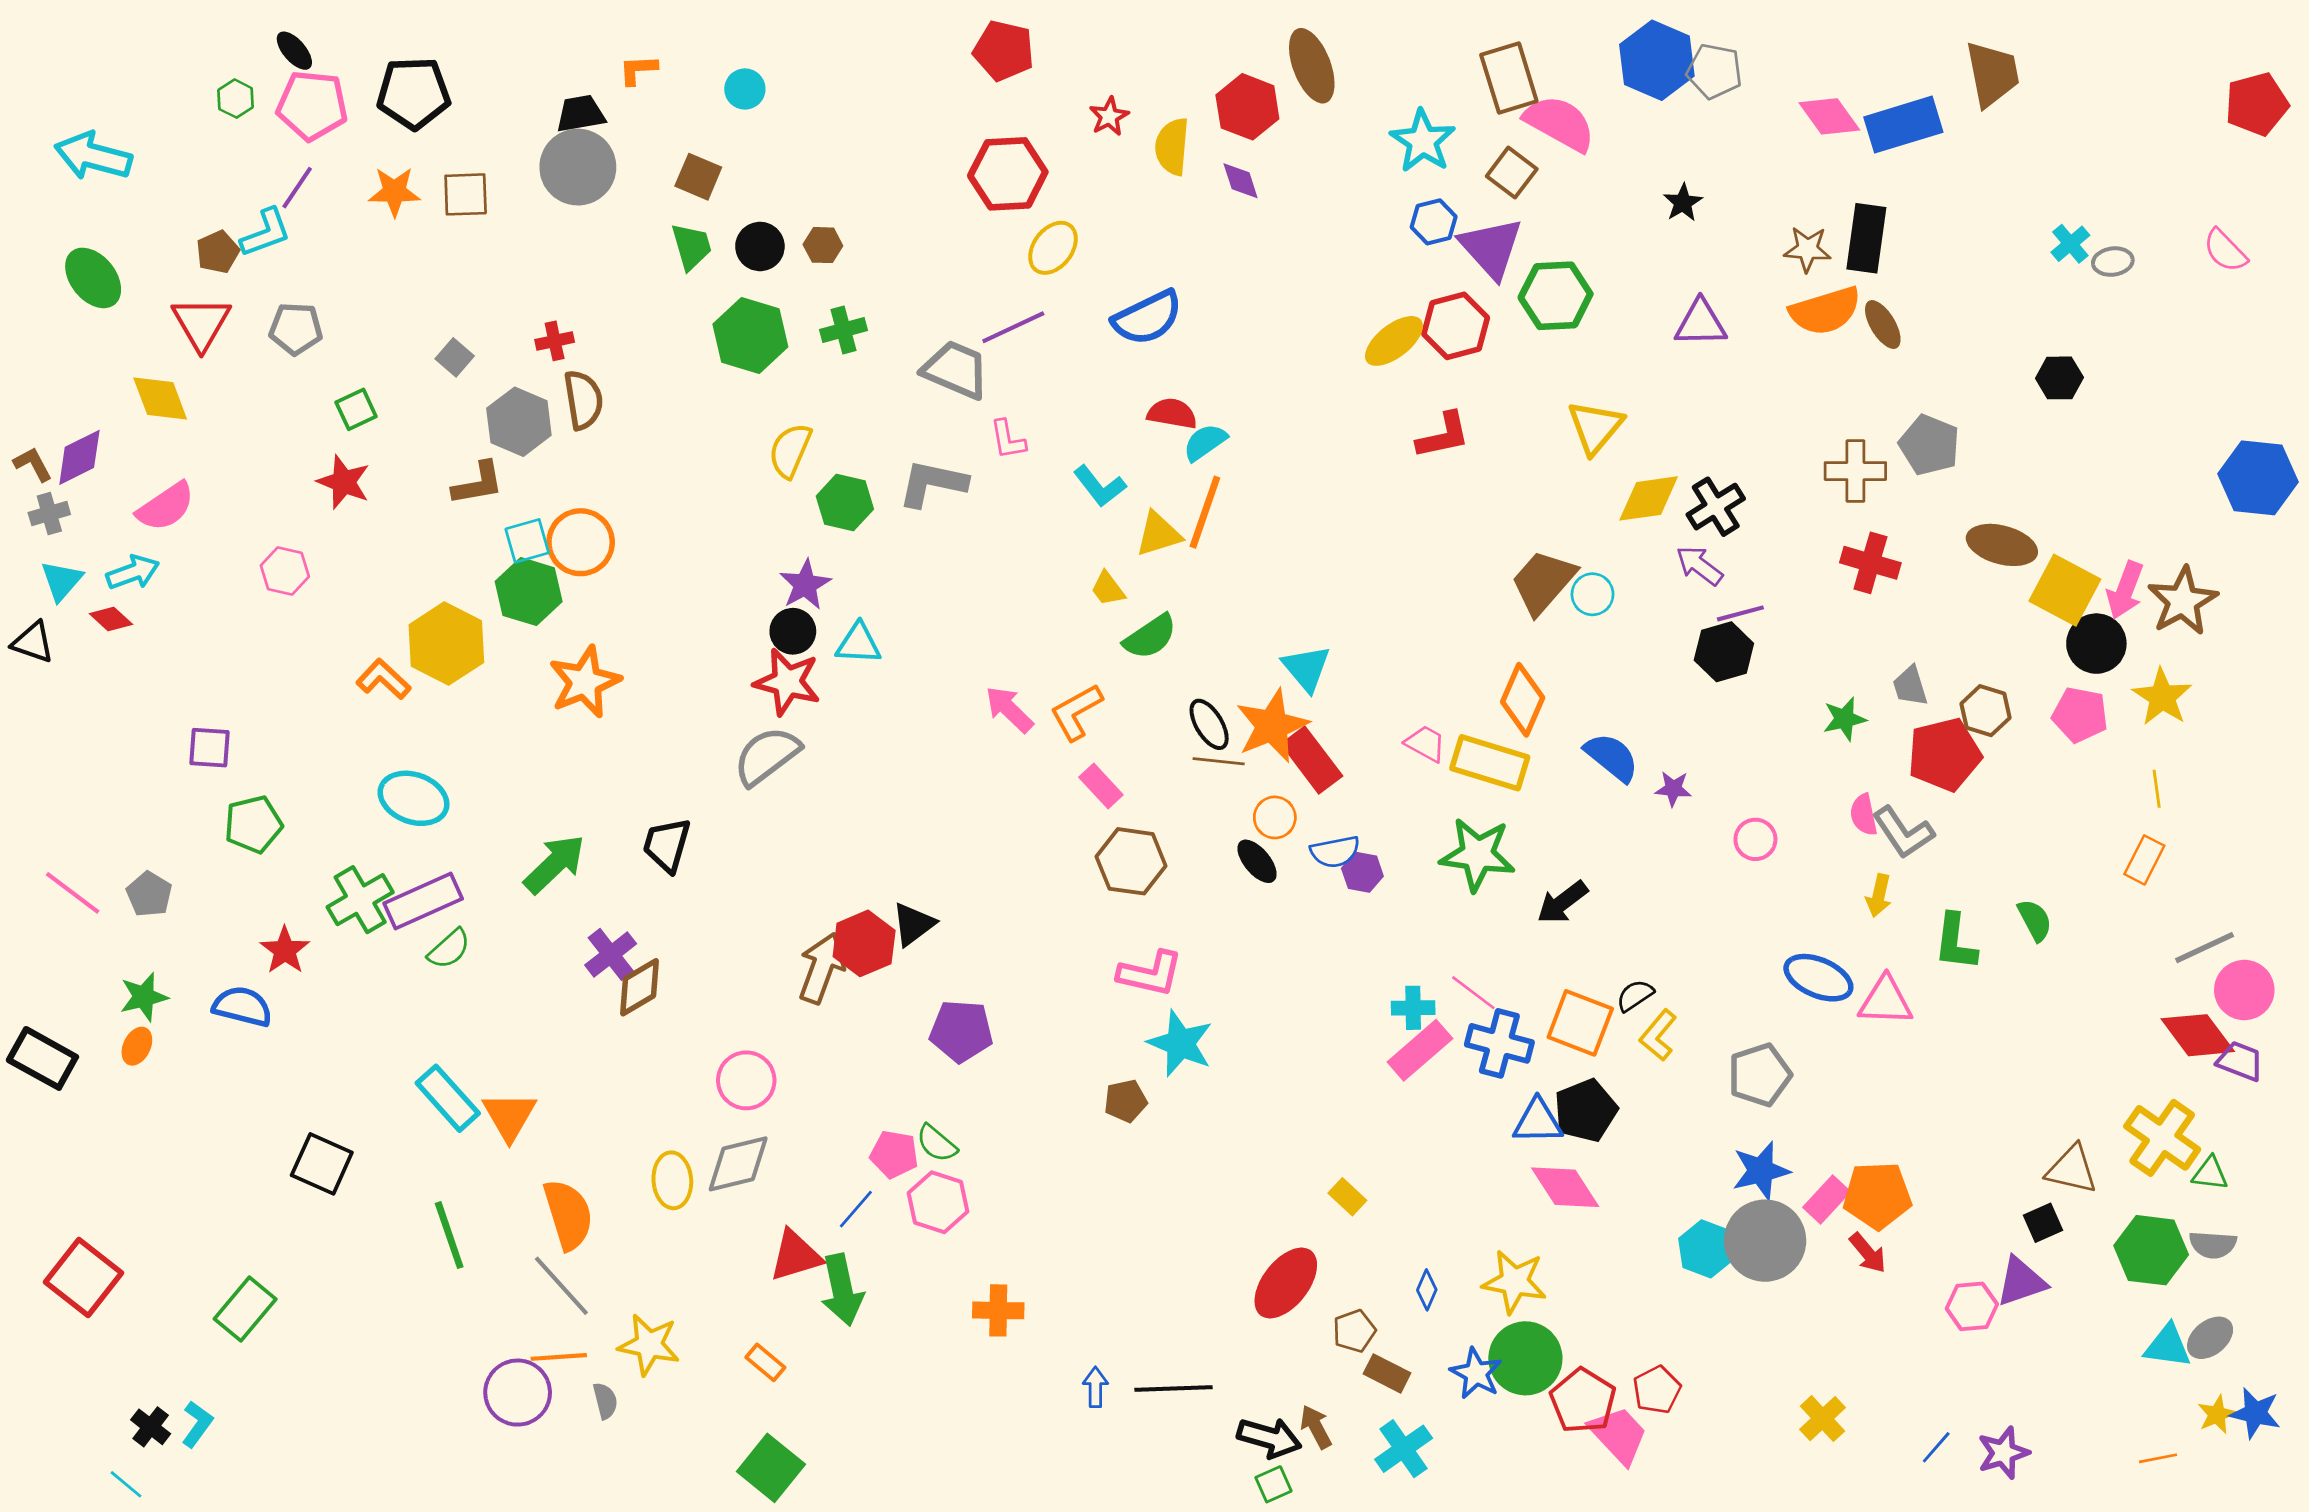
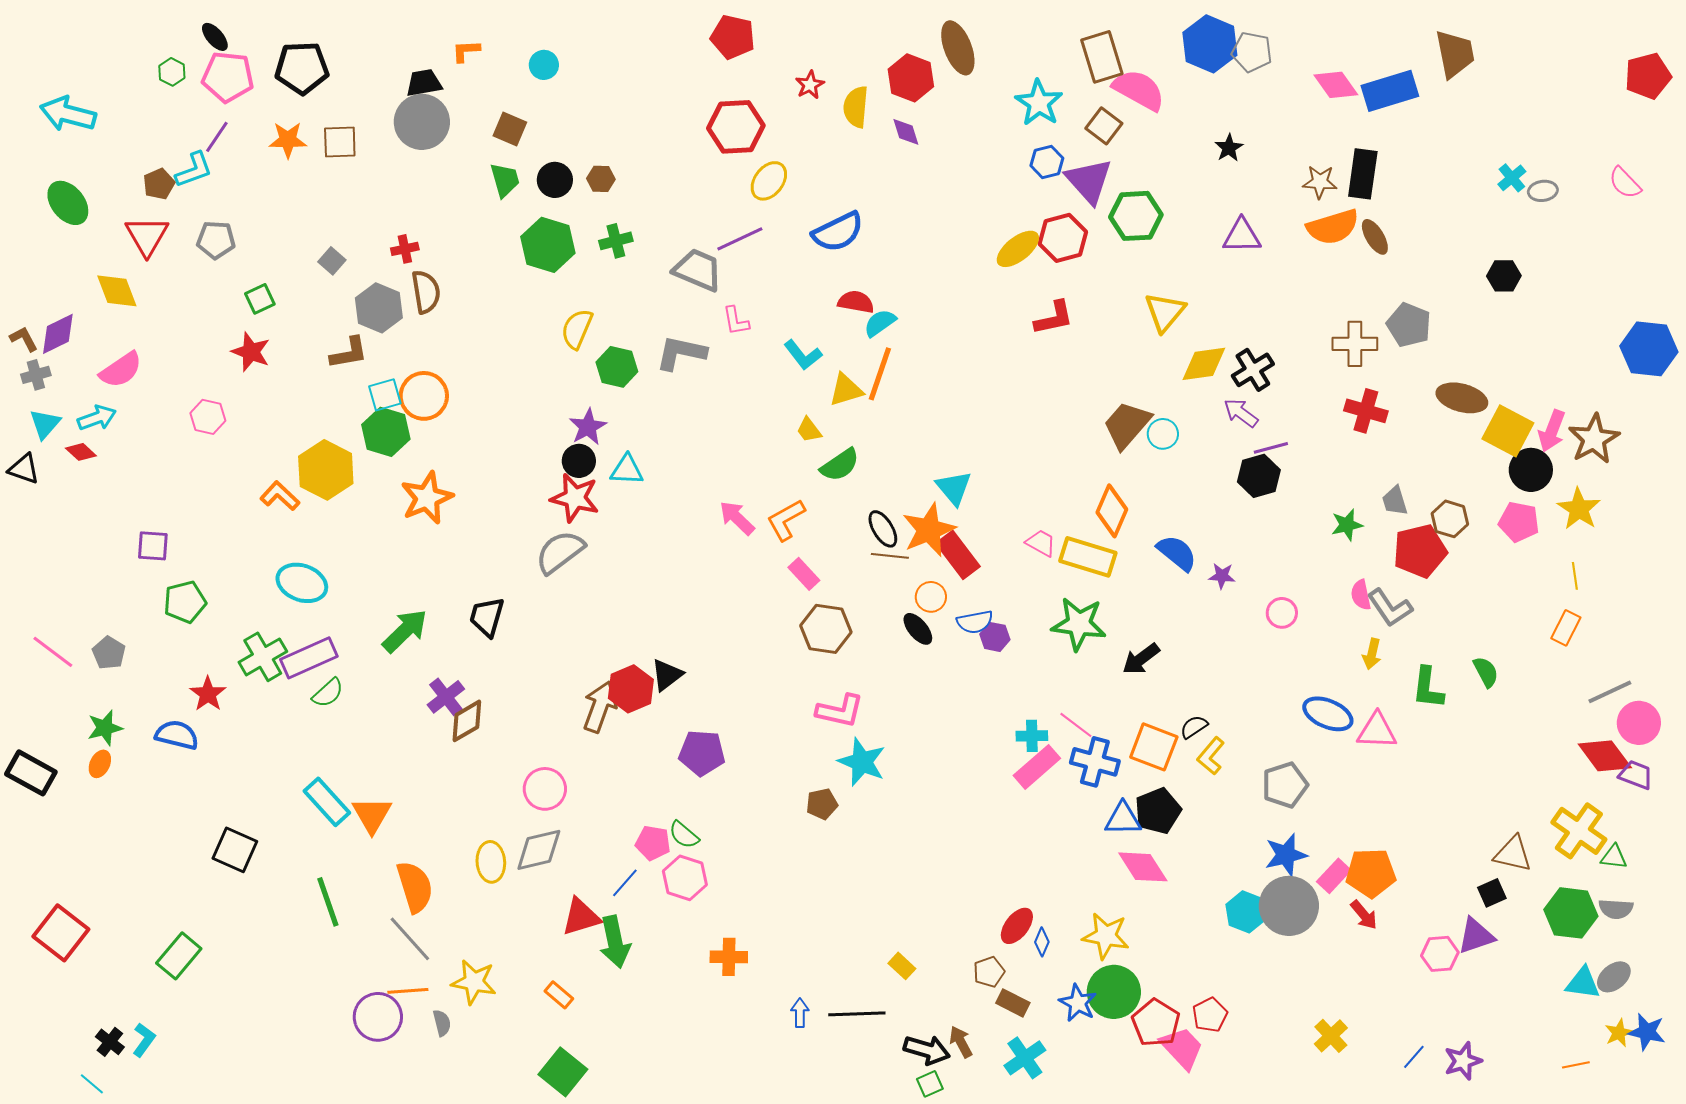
yellow rectangle: (1347, 1197) -> (902, 966), moved
red ellipse: (1286, 1283) -> (1017, 926), moved, size x0.7

